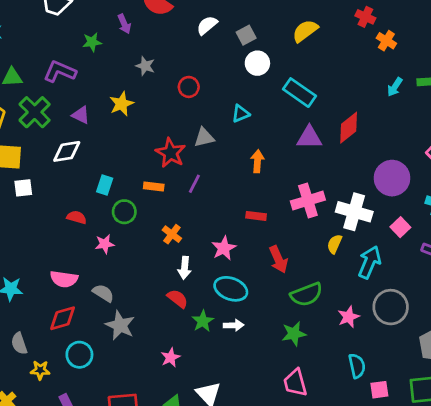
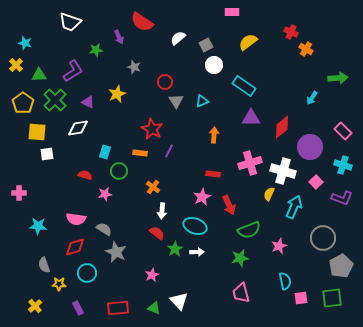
purple L-shape: (60, 72) -> (73, 71), turned 125
cyan arrow: (395, 87) -> (312, 98), moved
red diamond: (349, 128) -> (282, 127), moved
gray triangle: (204, 137) -> (176, 101), moved, turned -49
pink star: (224, 248) -> (202, 197), moved
gray circle: (391, 307) -> (323, 238), moved

